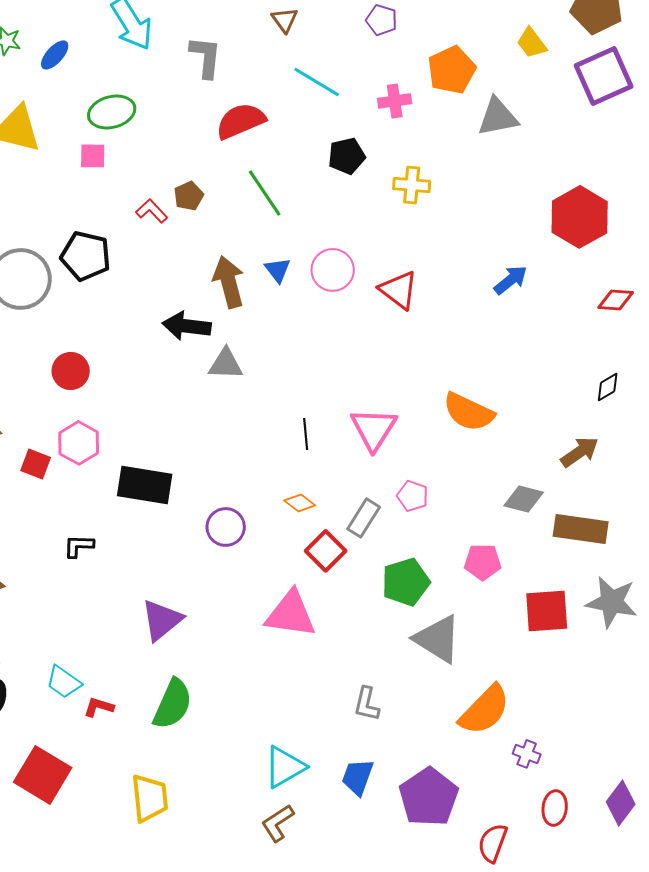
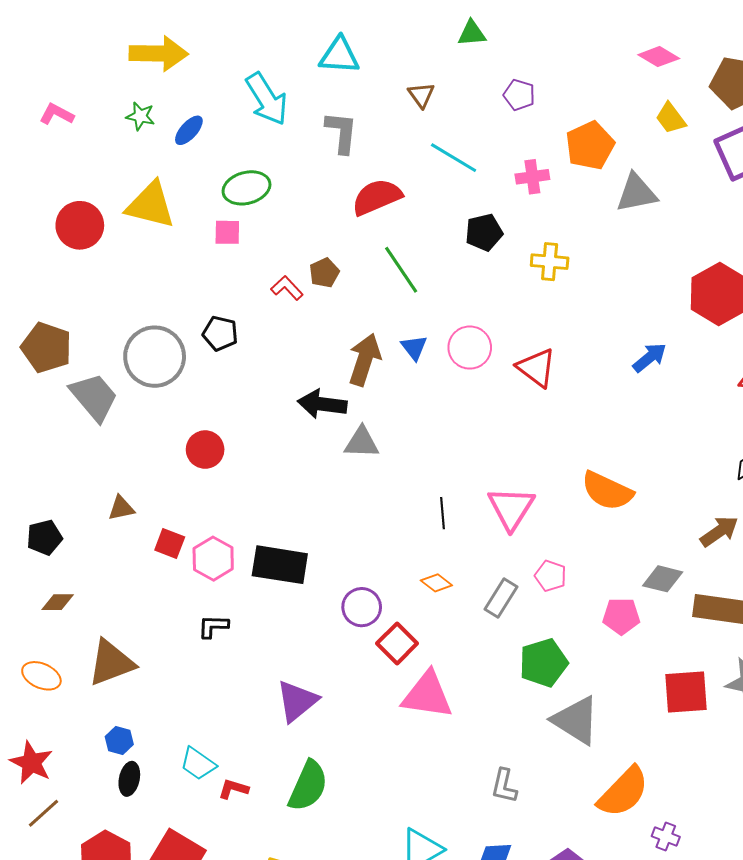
black pentagon: (86, 256) -> (220, 333), size x0.7
brown arrow: (229, 282) -> (365, 360), turned 33
pink hexagon: (79, 443) -> (213, 559), moved
red square: (326, 551) -> (397, 643), moved
pink pentagon: (483, 562) -> (621, 616), moved

